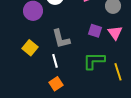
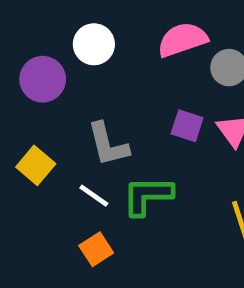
white line: (55, 61) -> (94, 196), turned -40
green L-shape: (94, 61) -> (147, 196), moved

